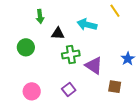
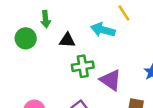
yellow line: (115, 11) -> (124, 13), moved
green circle: (26, 47) -> (26, 38), moved

